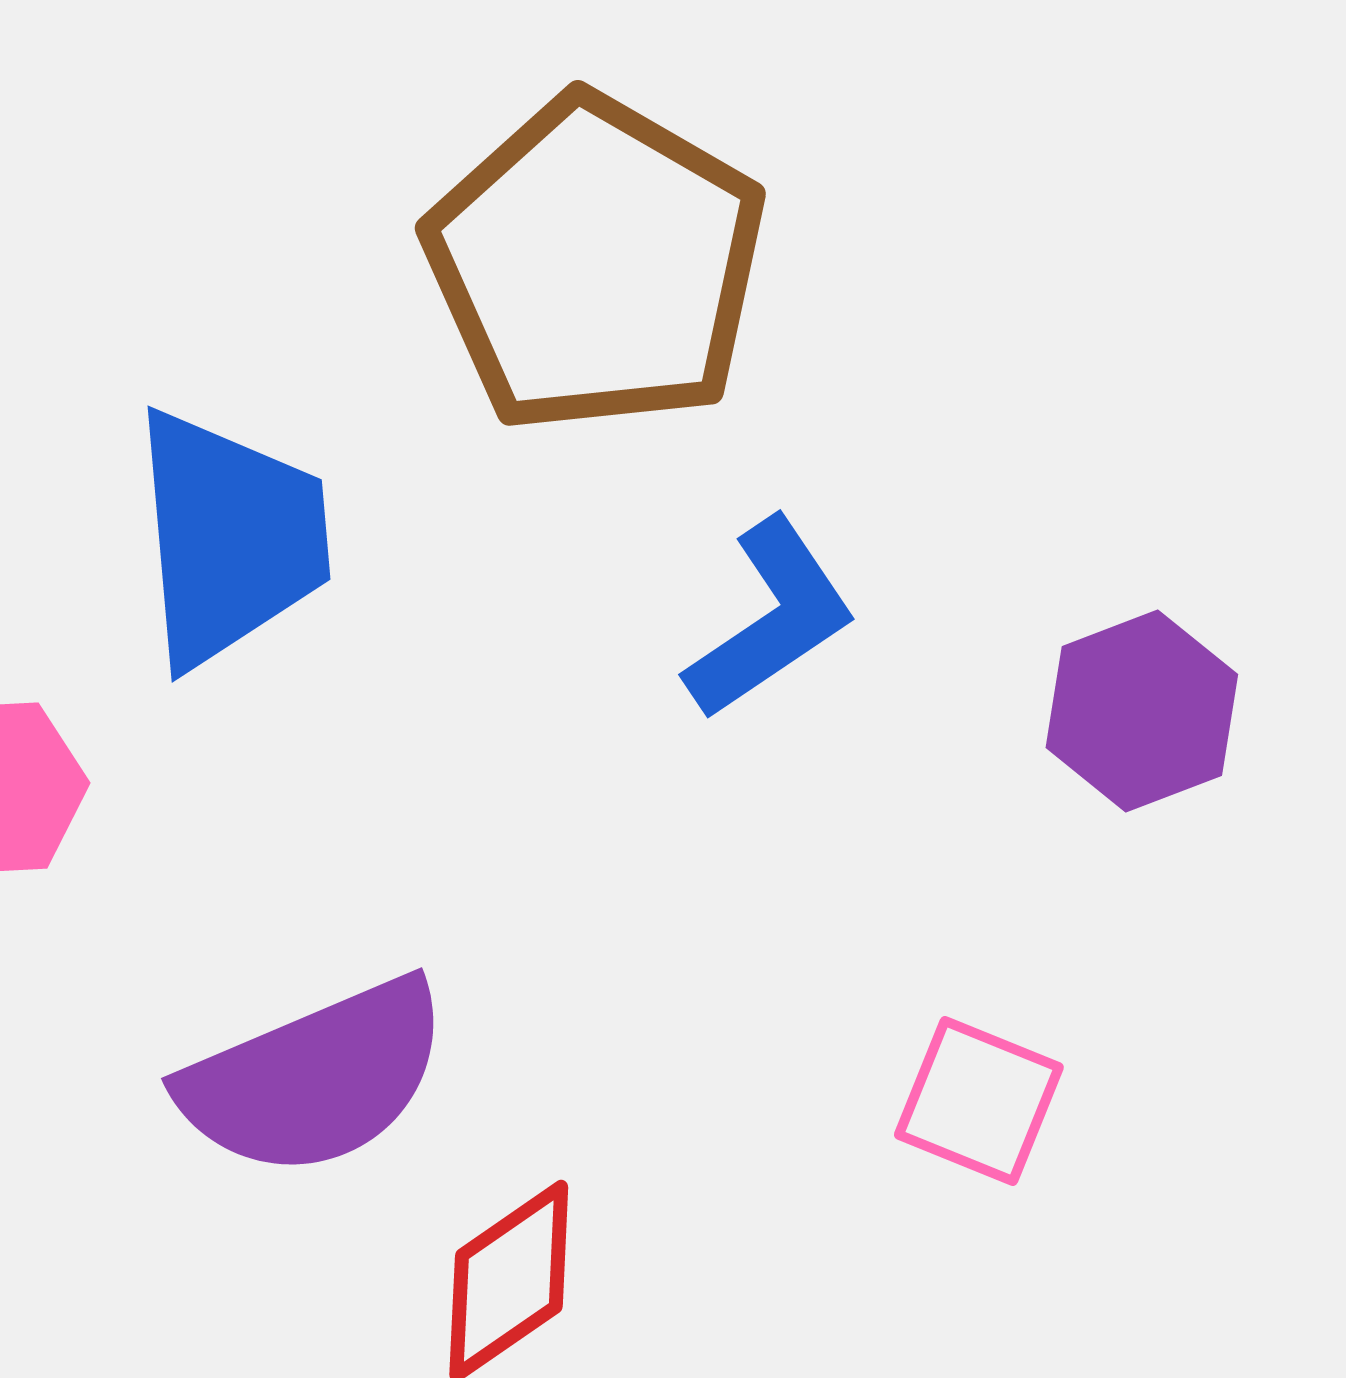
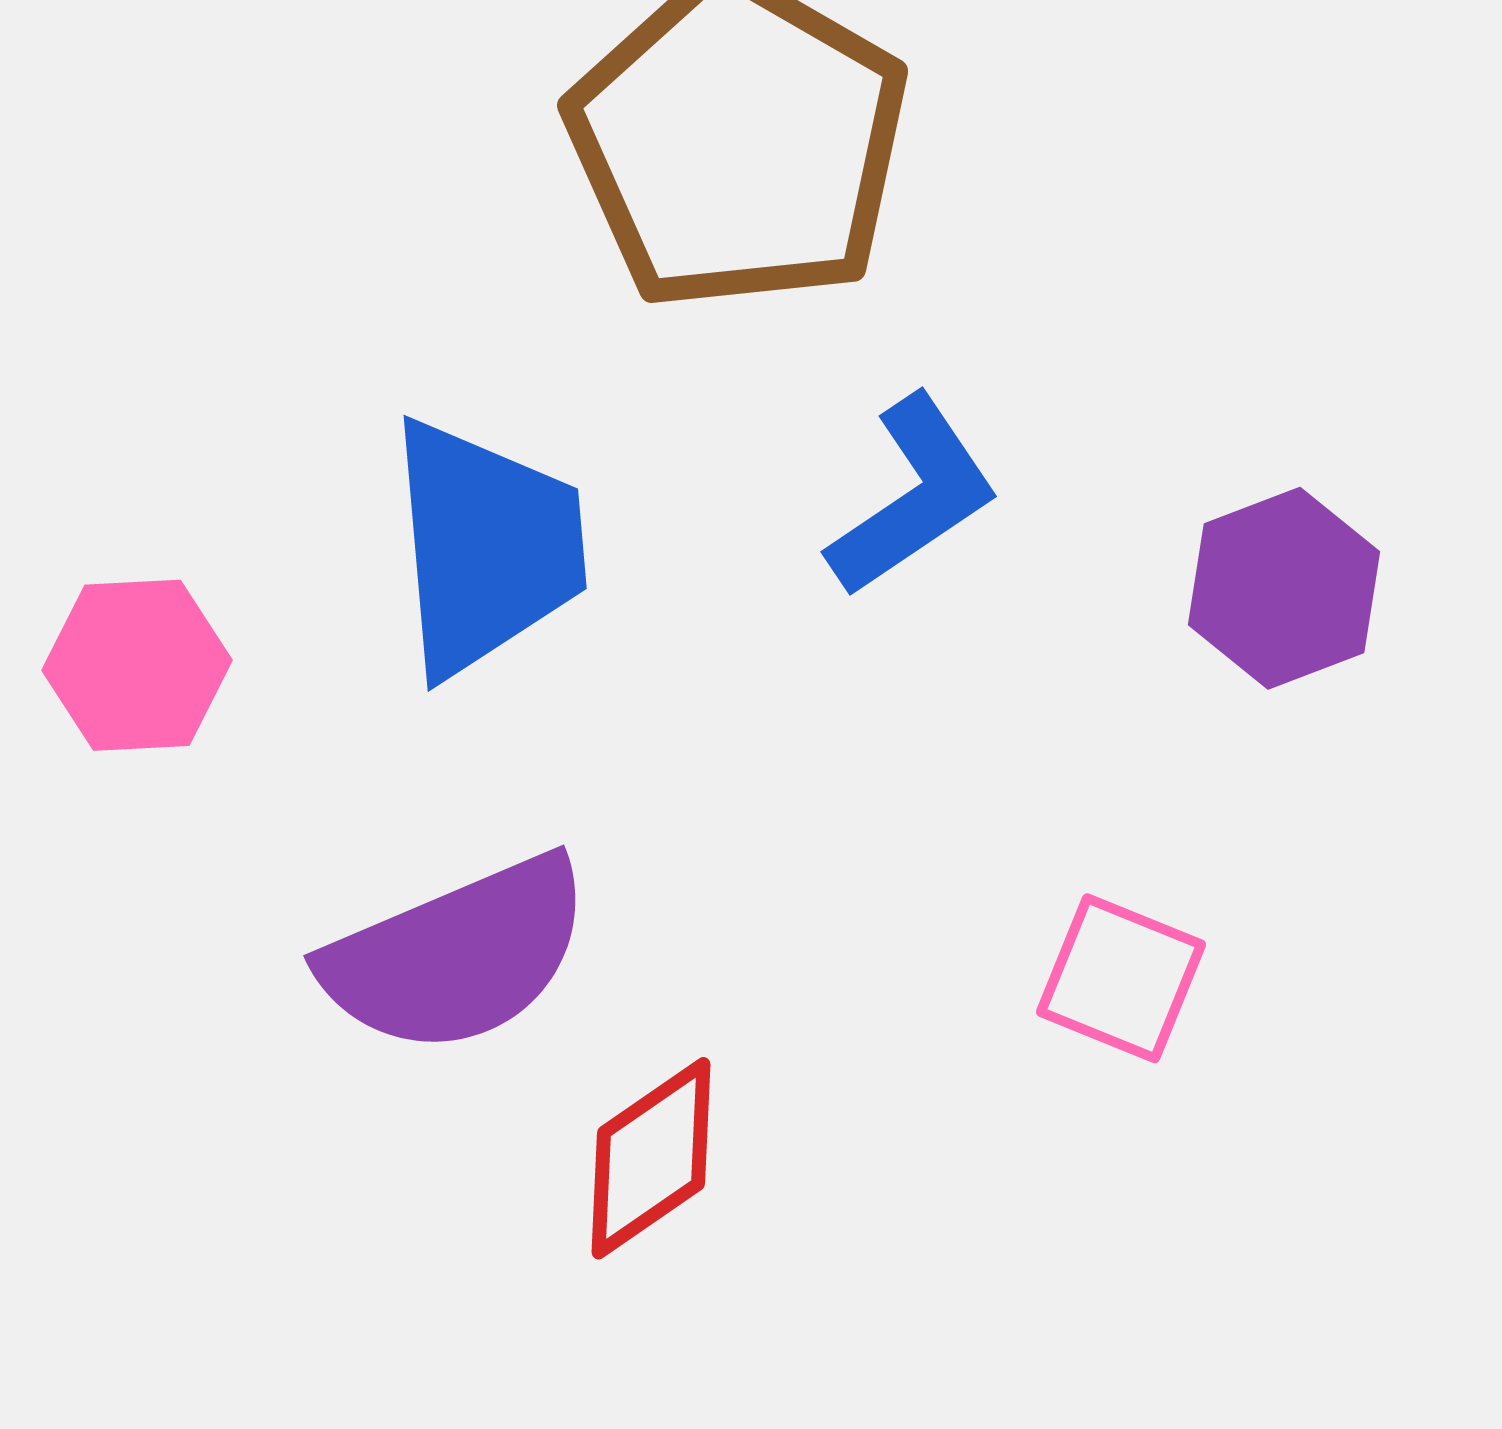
blue trapezoid: (230, 538) -> (486, 547), moved

